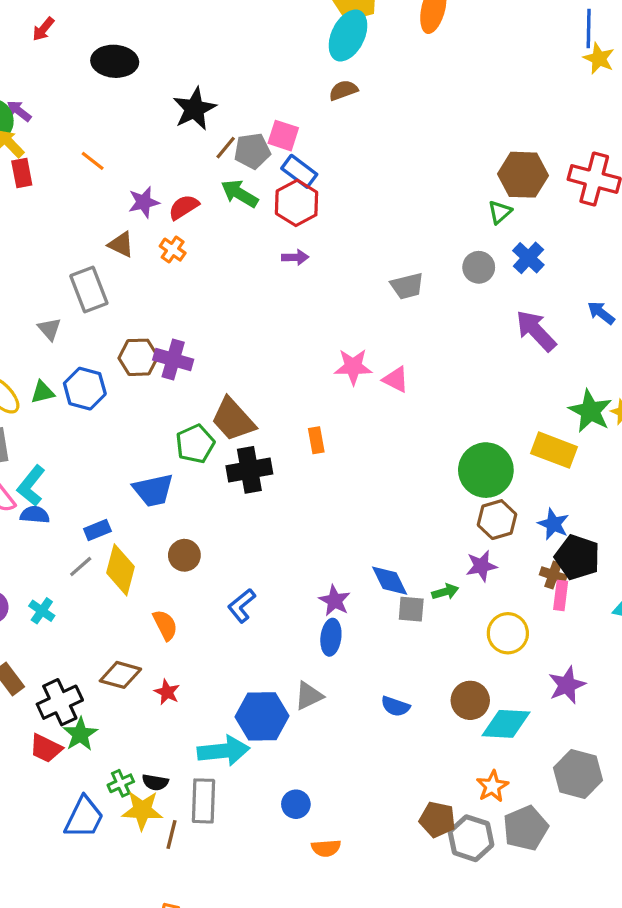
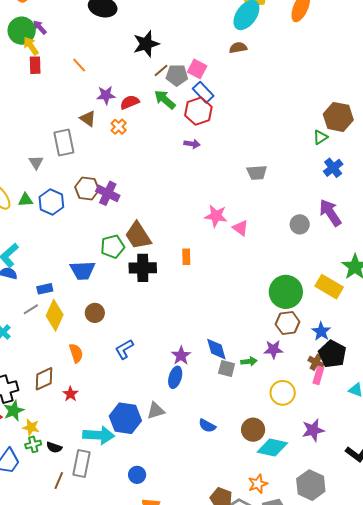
gray circle: (479, 267) -> (300, 224), moved
brown diamond: (120, 675) -> (44, 379), turned -50
yellow star: (142, 810) -> (31, 427), moved, size x0.7

